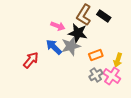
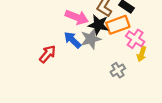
pink arrow: (58, 26) -> (77, 17), size x1.5
orange rectangle: (96, 55) -> (118, 25), moved, size x1.5
pink cross: (112, 76) -> (135, 39), moved

